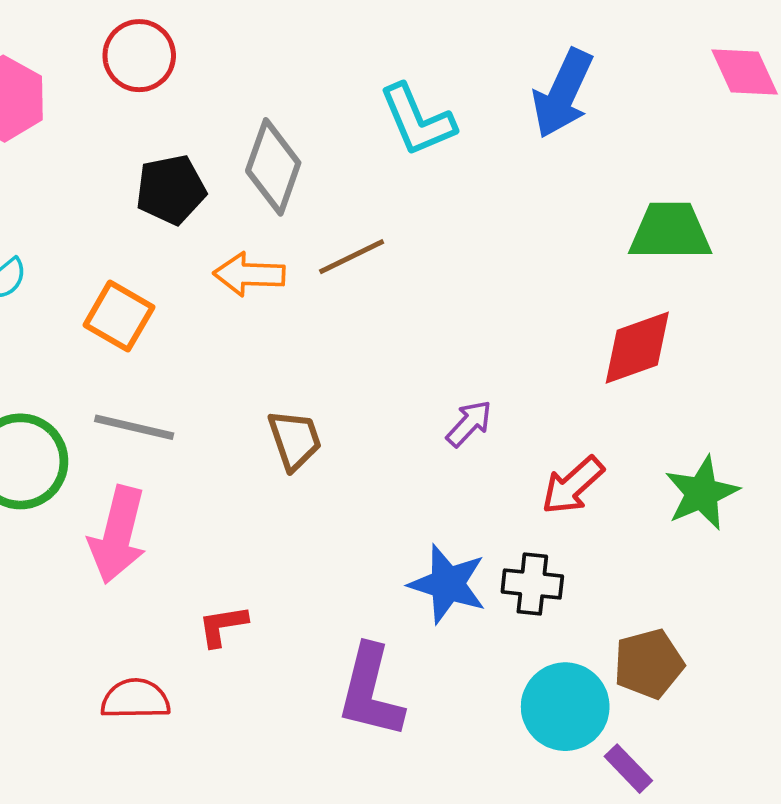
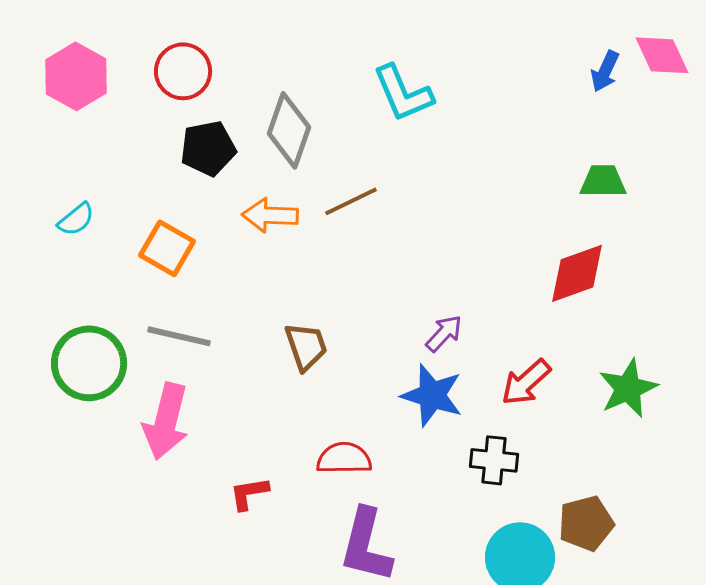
red circle: (139, 56) -> (183, 71), moved
blue arrow: (563, 94) -> (605, 71), moved, size x0.6
green trapezoid: (670, 231) -> (603, 181), size x0.7
blue star: (448, 584) -> (432, 395), moved
red semicircle: (135, 699) -> (344, 458), moved

